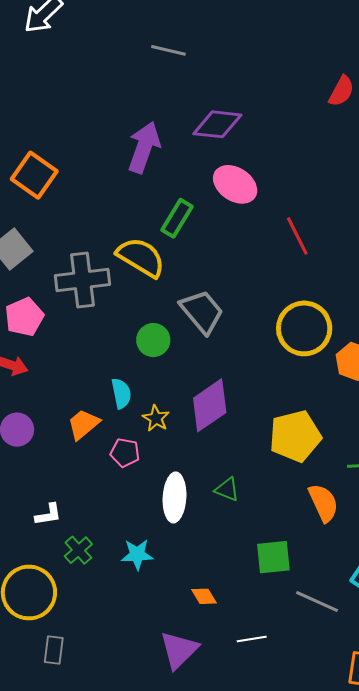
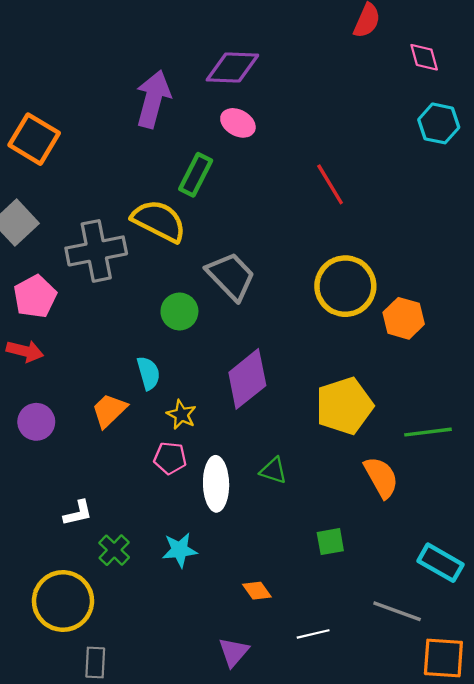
pink ellipse: (235, 184) -> (238, 123), moved, size x0.7
yellow star: (156, 418) -> (181, 415), moved
pink pentagon: (125, 453) -> (170, 458), moved
green square: (273, 557) -> (330, 542), size x0.7
gray line: (317, 602) -> (397, 611), moved
purple triangle: (179, 650) -> (234, 652), size x0.7

